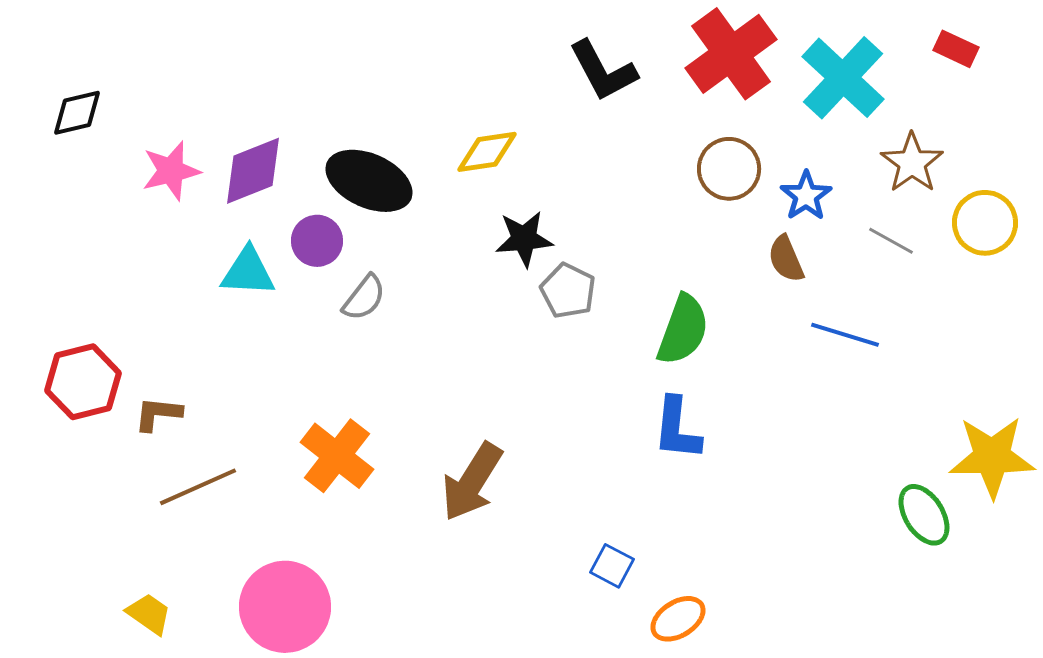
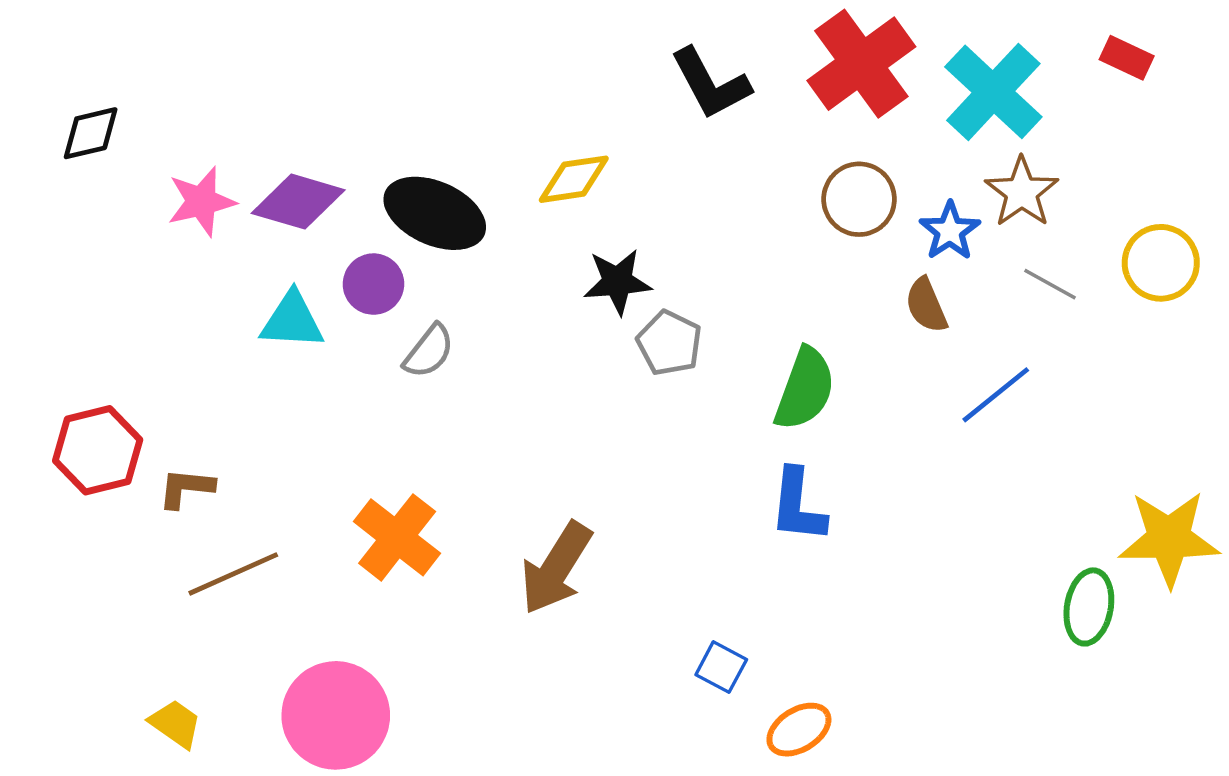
brown star: (912, 163) -> (1022, 192), moved
purple diamond: (253, 171) -> (298, 202), turned 38
blue line: (845, 335) -> (996, 395), turned -56
green ellipse: (924, 515) -> (1089, 607), turned 42

